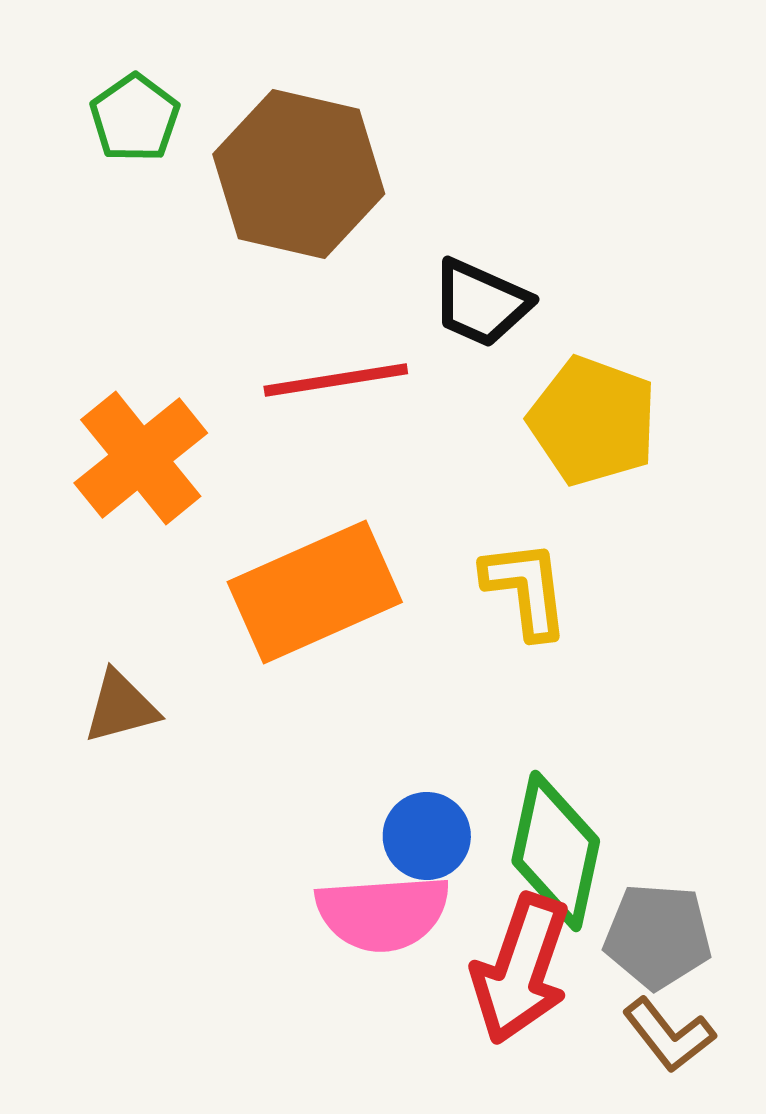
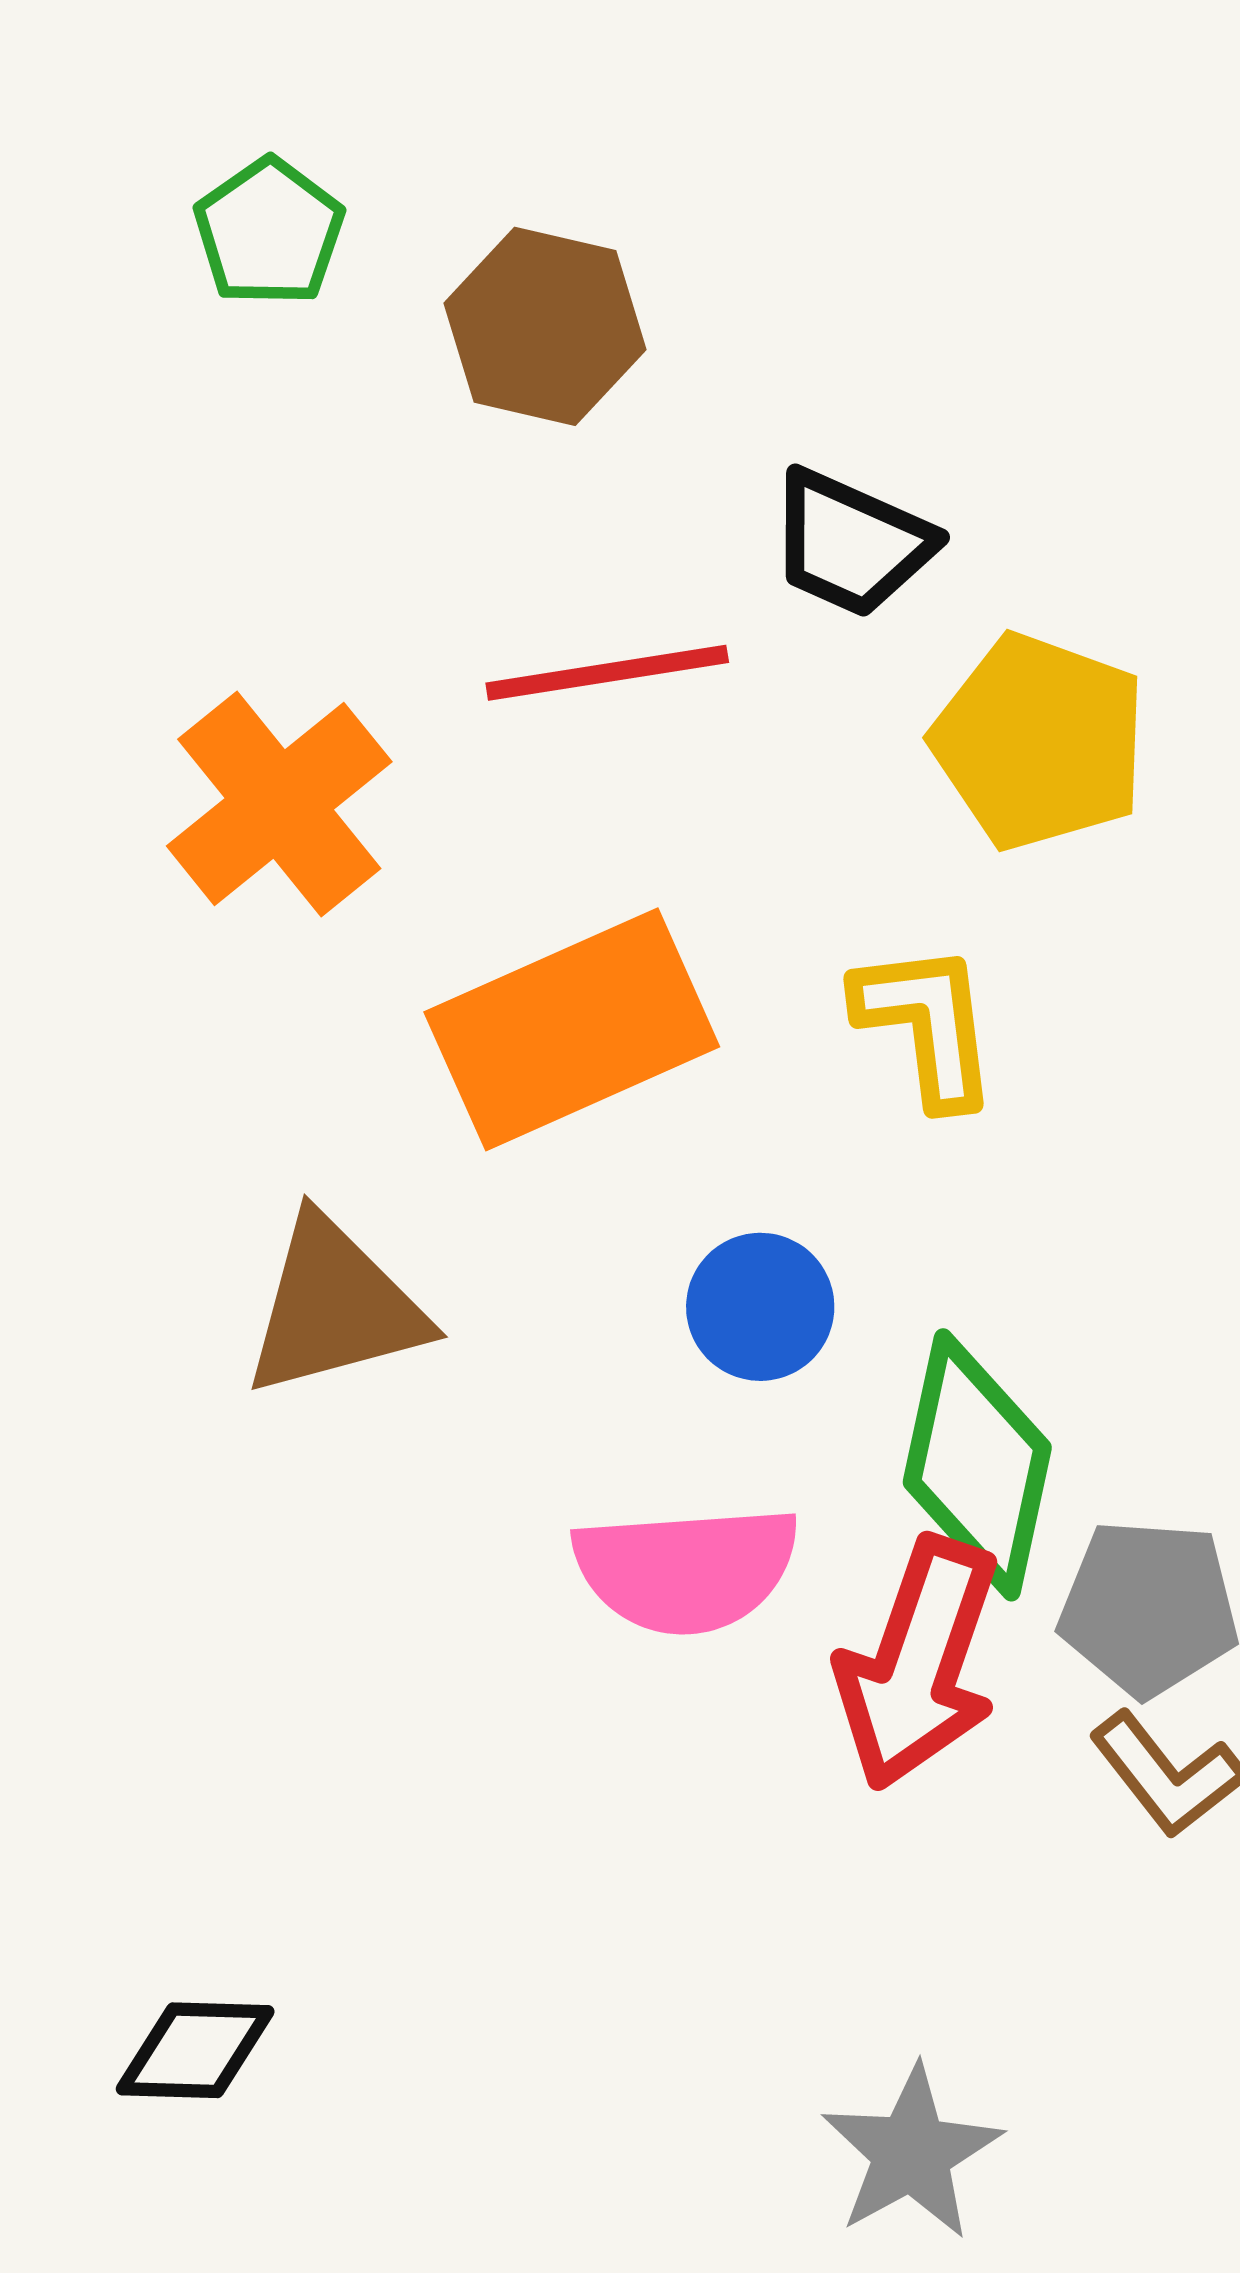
brown hexagon: (299, 174) -> (545, 326), size x0.7
brown triangle: (121, 707) -> (335, 1307), moved, size x1.5
blue circle: (427, 836) -> (760, 1307), moved

